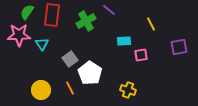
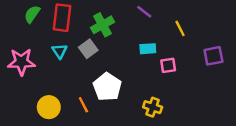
purple line: (109, 10) -> (144, 12), moved
pink star: (19, 35) -> (21, 62), moved
cyan triangle: (42, 44) -> (60, 51), moved
gray square: (70, 59) -> (88, 49), moved

